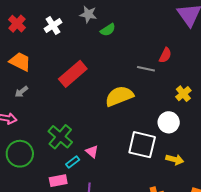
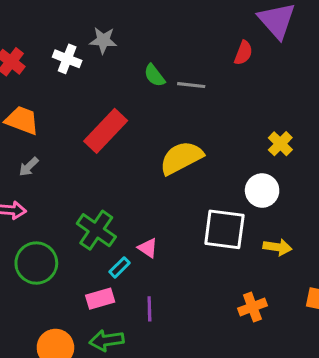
gray star: (88, 14) -> (103, 40), moved
white cross: (53, 25) -> (67, 59), turned -30
green semicircle: (108, 30) -> (154, 75), moved, turned 91
red semicircle: (165, 55) -> (243, 53), moved
gray line: (146, 69) -> (191, 85), moved

